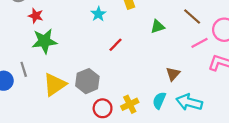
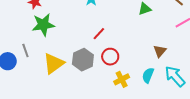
red line: (116, 45) -> (99, 34), moved
cyan arrow: (189, 102) -> (175, 76), turned 35
red circle: (103, 108) -> (110, 57), moved

